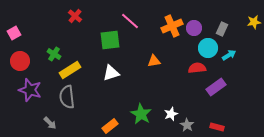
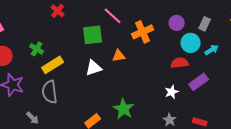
orange cross: (172, 26) -> (143, 32), moved
orange triangle: (154, 61) -> (119, 56), moved
white star: (171, 114) -> (172, 92), moved

